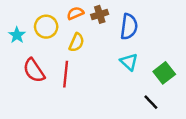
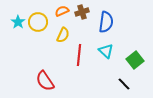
cyan star: (17, 35) -> (18, 22), moved
red semicircle: (34, 70) -> (45, 81), moved
red line: (66, 74) -> (79, 55), moved

